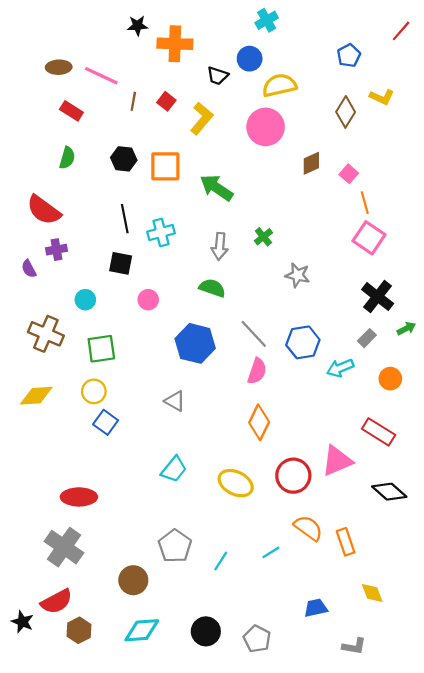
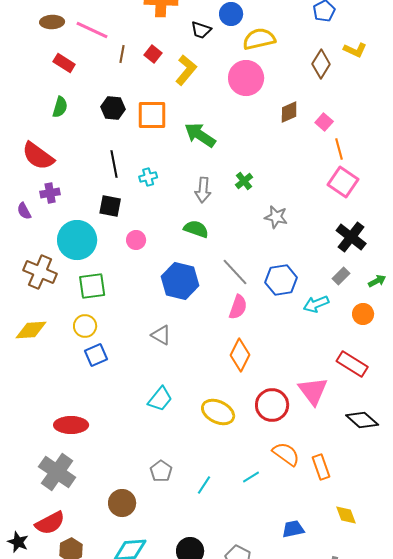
cyan cross: (161, 232) -> (148, 177), size x0.7
cyan circle: (85, 300) -> (77, 240), size x2.0
green arrow: (406, 328) -> (377, 281), moved
blue square: (106, 422) -> (96, 355), turned 30
pink triangle: (337, 461) -> (313, 391), turned -44
gray pentagon: (175, 546) -> (161, 471), size x0.7

